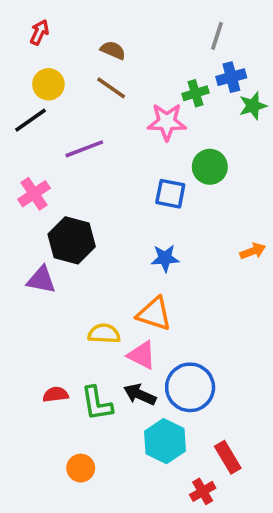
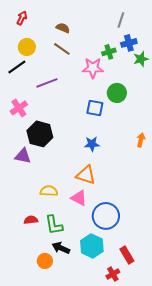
orange arrow: (253, 251) -> (141, 140), turned -56
yellow semicircle: (104, 334) -> (49, 191), moved
black arrow: (140, 395) -> (61, 248), moved

